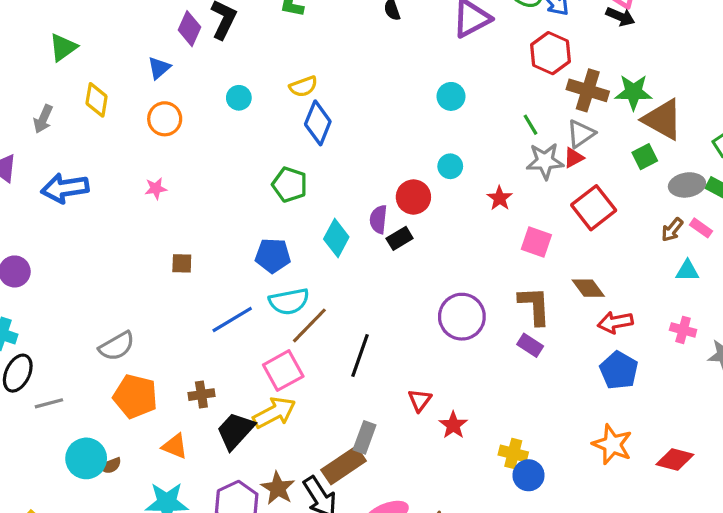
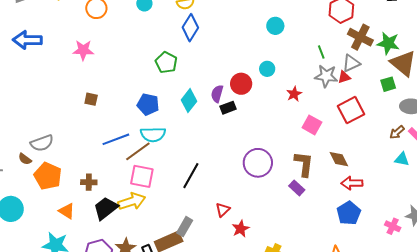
pink star: (156, 188) -> (83, 50), size x1.5
brown line: (309, 325) -> (138, 151), moved
pink cross: (683, 330) -> (393, 226), moved
pink square: (283, 371) -> (142, 176), turned 30
brown semicircle: (110, 466) -> (25, 159), moved, turned 48

